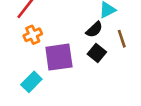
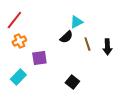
black square: (97, 53) -> (72, 82), moved
purple square: (59, 57) -> (39, 58), size x0.7

